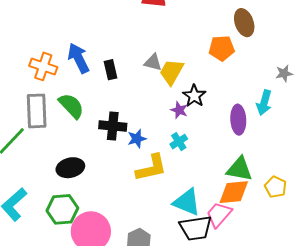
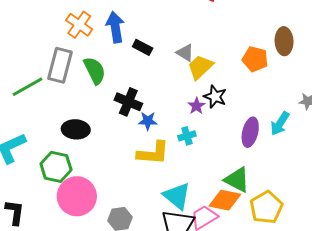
black rectangle: (111, 70) -> (143, 47), turned -66
black star: (194, 96) -> (215, 97), turned -30
yellow pentagon: (276, 187) -> (266, 207), size x1.5

